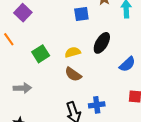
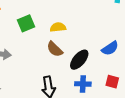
black ellipse: (102, 43) -> (79, 60), moved
blue cross: (97, 105) -> (83, 84), moved

